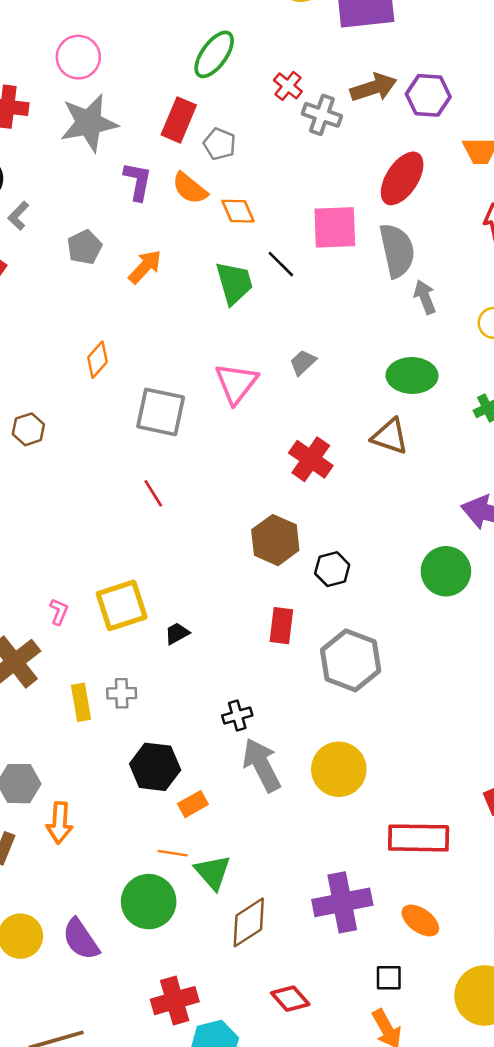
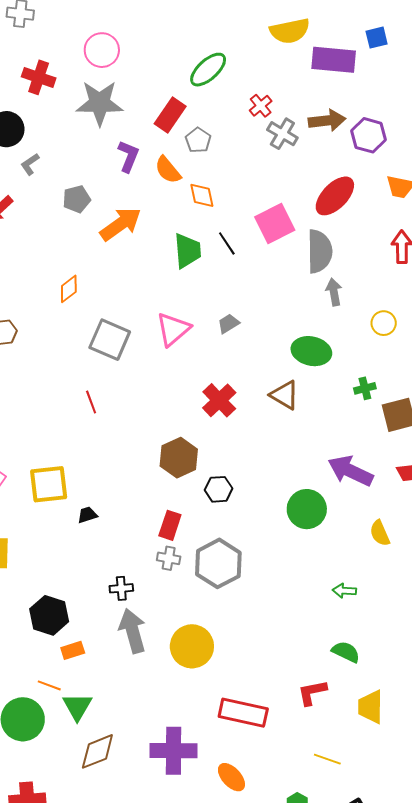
pink square: (335, 227) -> (275, 223), turned -36
orange arrow: (145, 267) -> (121, 224), size x1.4
gray cross: (122, 693) -> (169, 558), moved

